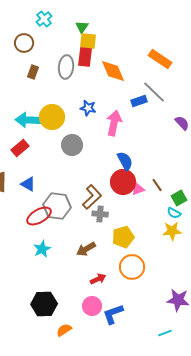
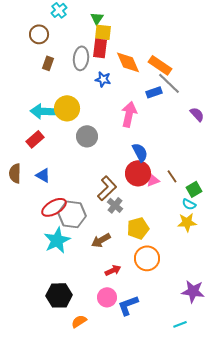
orange rectangle: (160, 59) -> (160, 65), moved
blue star: (88, 108) -> (103, 79), moved
gray hexagon: (57, 206) -> (72, 214), moved
gray cross: (100, 214) -> (115, 205), turned 35
cyan star: (42, 249) -> (57, 240), size x1.5

